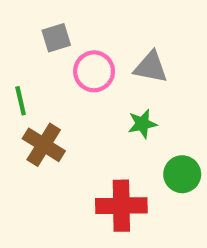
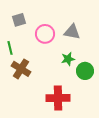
gray square: (56, 38) -> (19, 20), moved
green circle: (182, 174) -> (85, 71), moved

